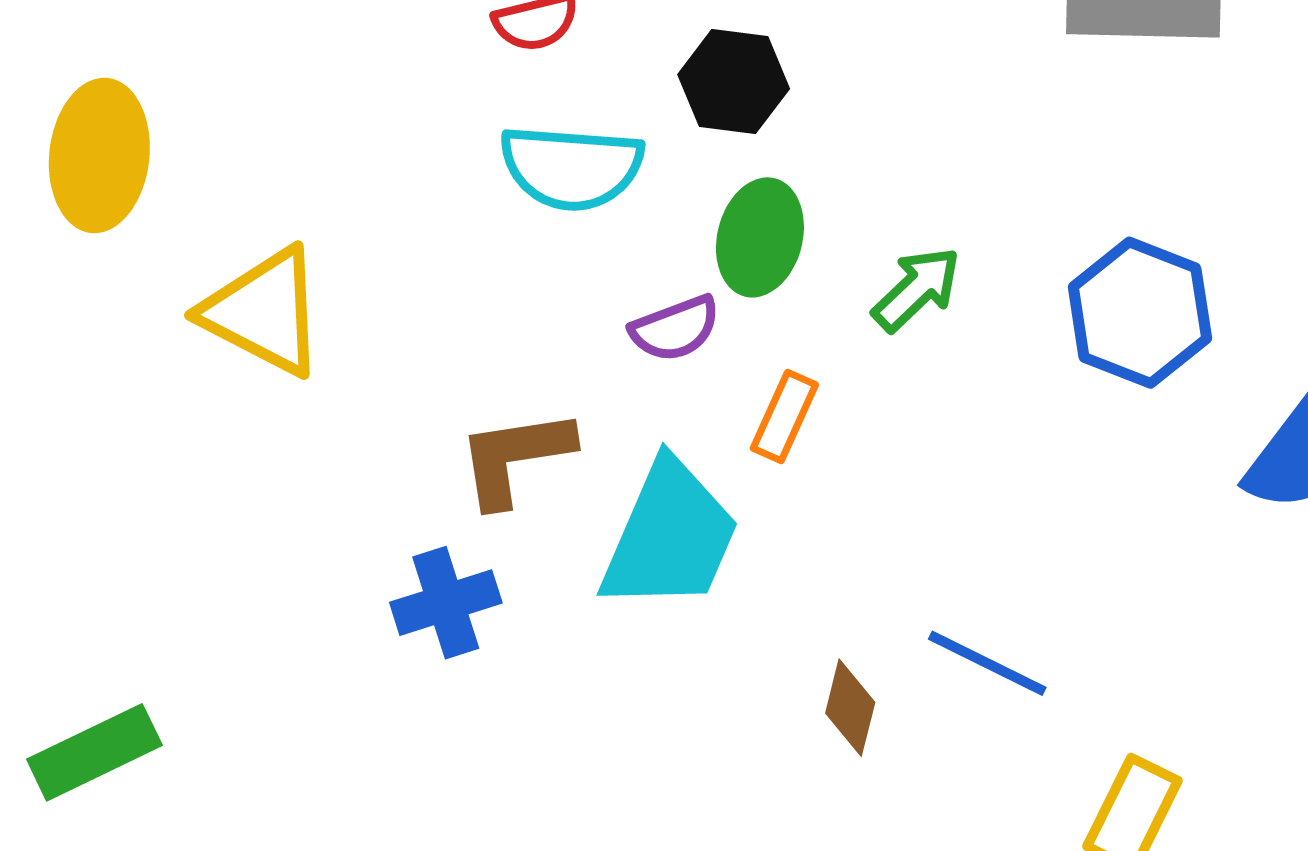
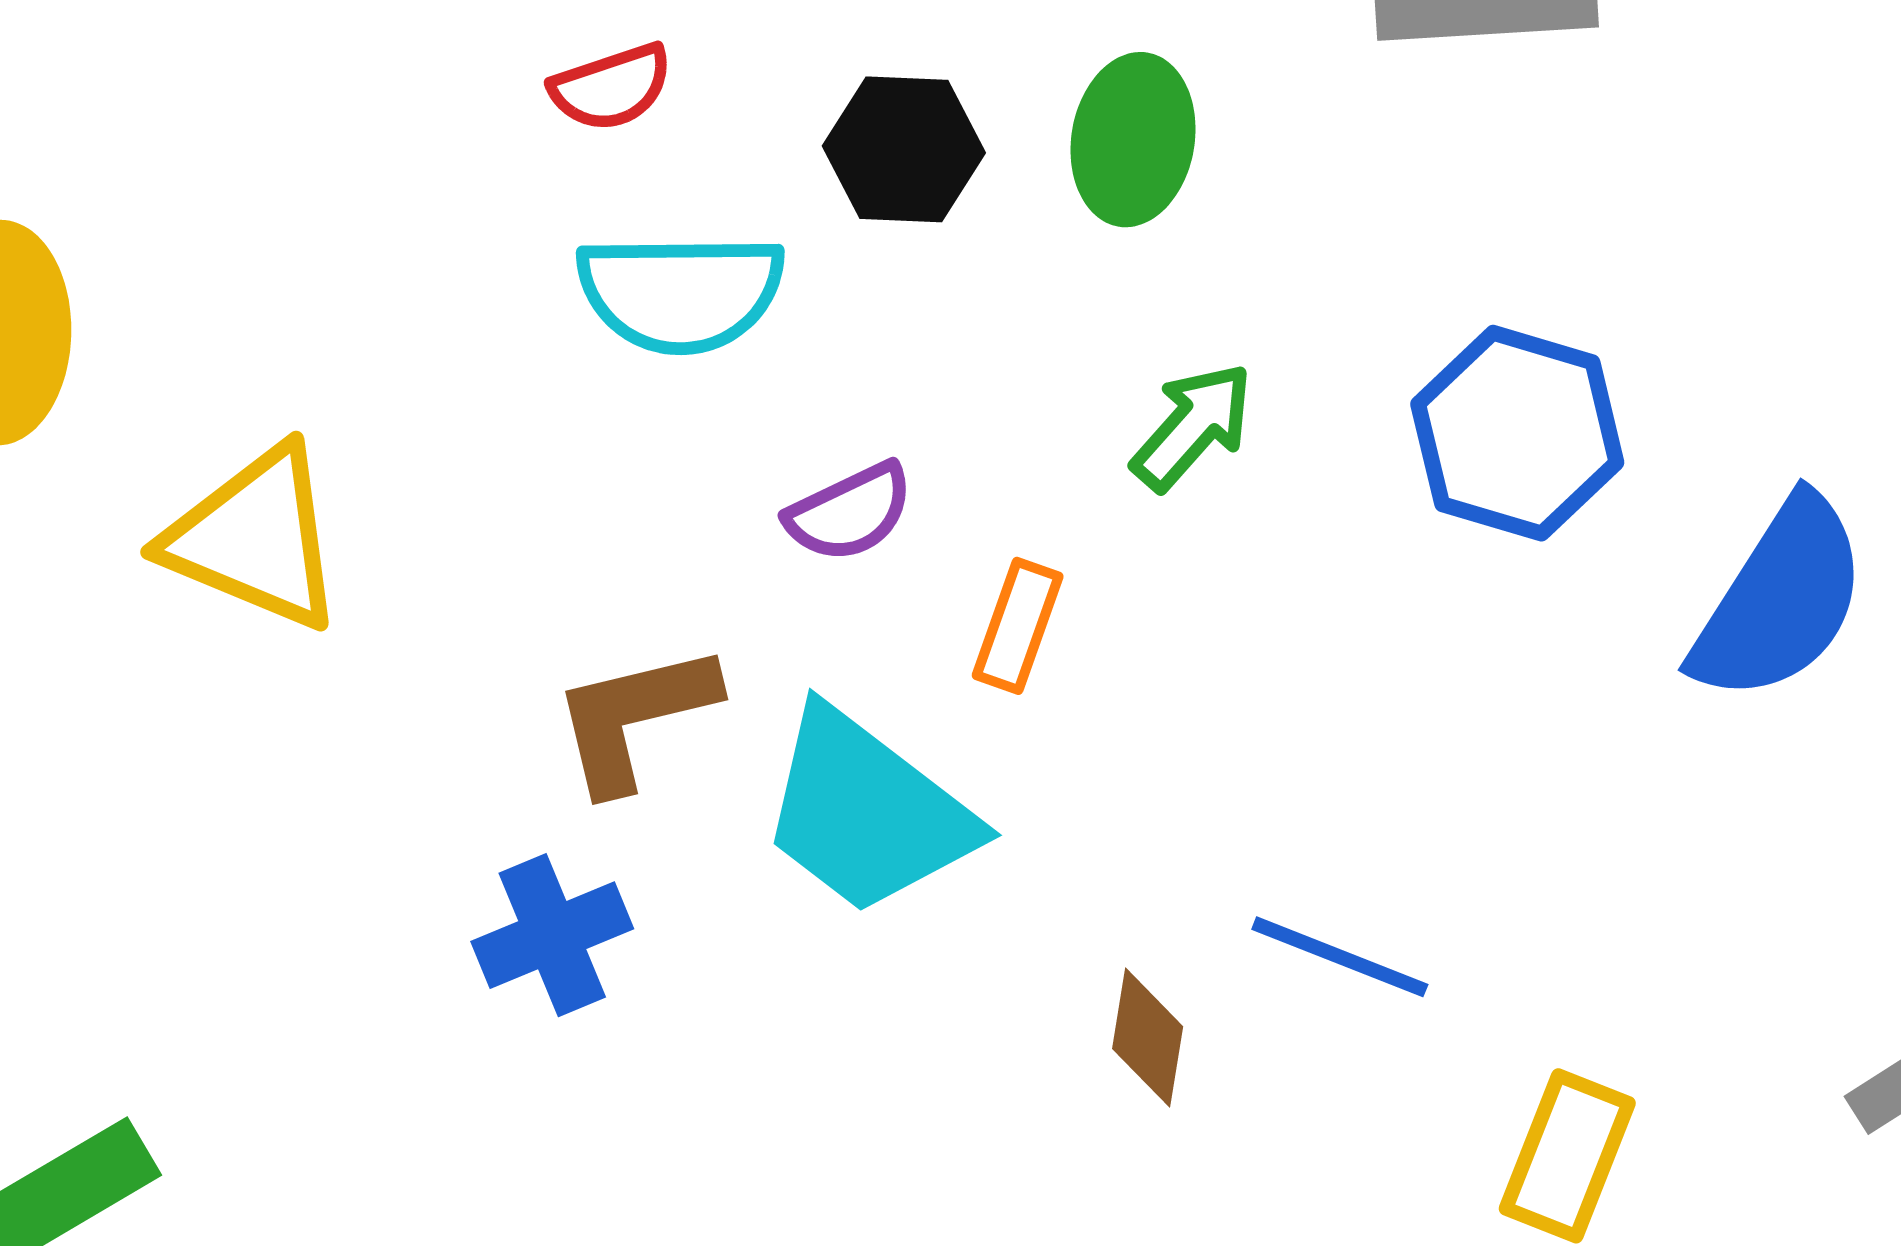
green ellipse: (760, 237) -> (1133, 140), moved
cyan trapezoid: (670, 536) -> (867, 812), turned 109

